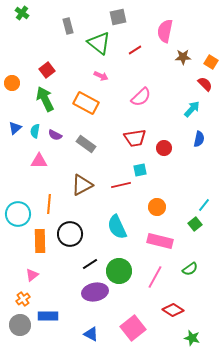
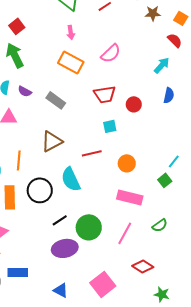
pink arrow: (101, 76) -> (71, 32), turned 56
orange rectangle: (86, 103) -> (71, 62), moved
red line: (121, 185) -> (92, 153), moved
cyan semicircle: (117, 227) -> (71, 179), moved

